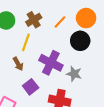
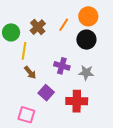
yellow line: (26, 42) -> (24, 51), moved
purple cross: (51, 63) -> (62, 66), size x0.7

